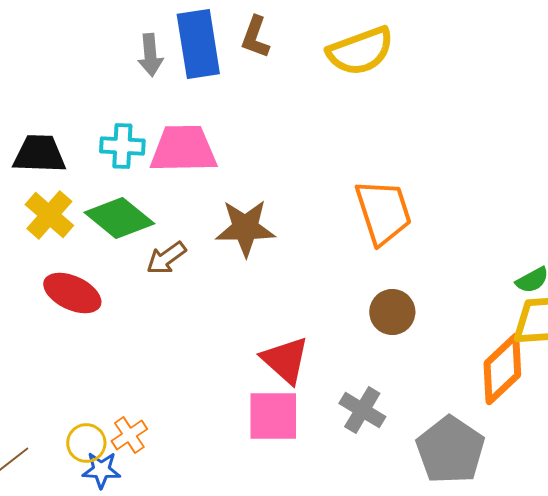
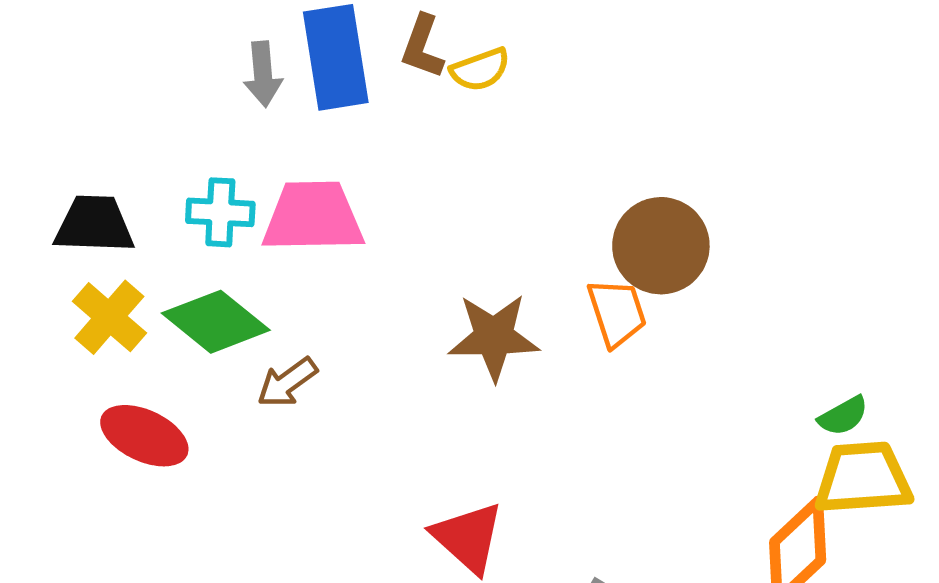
yellow semicircle: (360, 51) -> (480, 69), moved, size x0.6
orange trapezoid: (383, 212) -> (617, 313), size x0.7
brown star: (245, 228) -> (494, 337), moved
brown circle: (392, 312) -> (661, 246), moved, size x1.4

